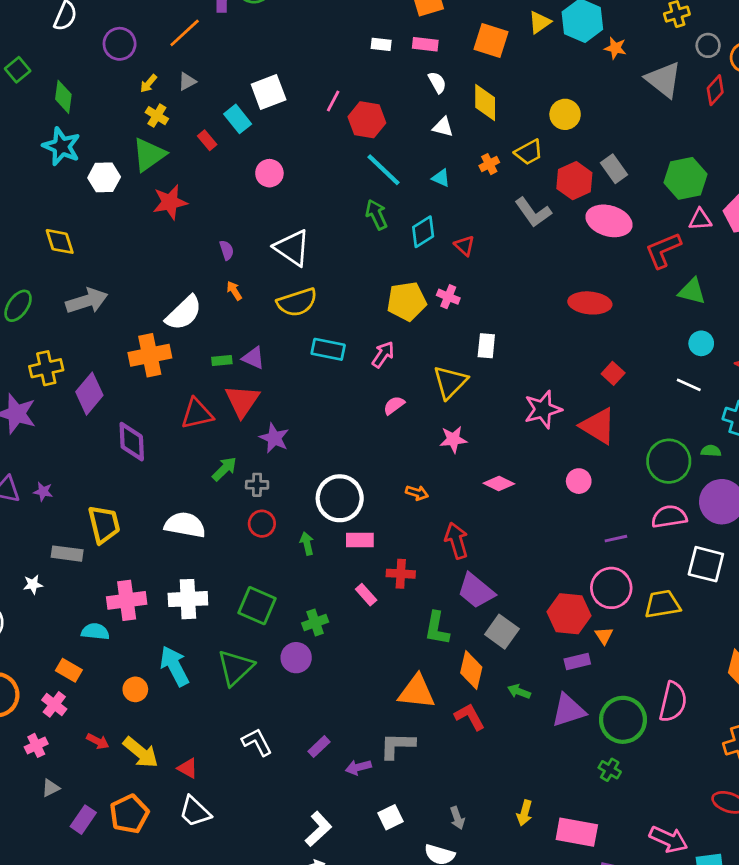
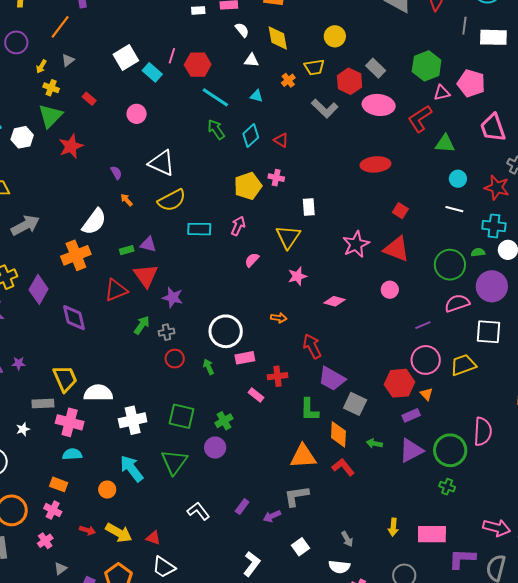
cyan rectangle: (238, 119) -> (152, 72), moved
yellow trapezoid: (529, 152) -> (314, 67), turned 30
white semicircle: (185, 525) -> (98, 393), moved
pink cross: (127, 600) -> (70, 422), moved, turned 32

